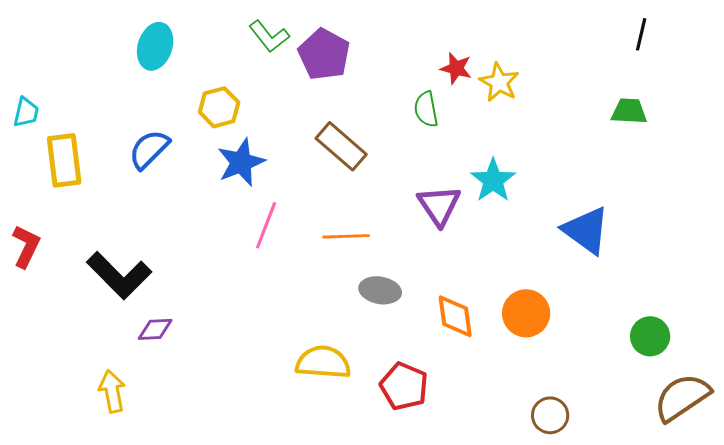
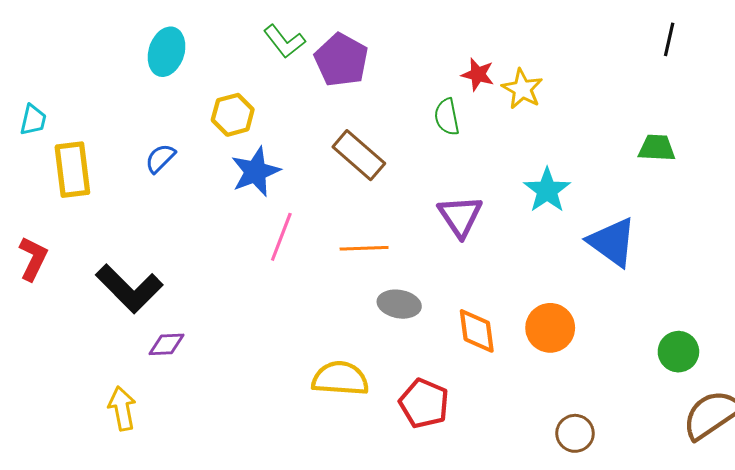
green trapezoid: (629, 111) -> (657, 148), moved
blue semicircle: (149, 149) -> (160, 158), size x0.7
cyan star: (493, 180) -> (547, 190), moved

